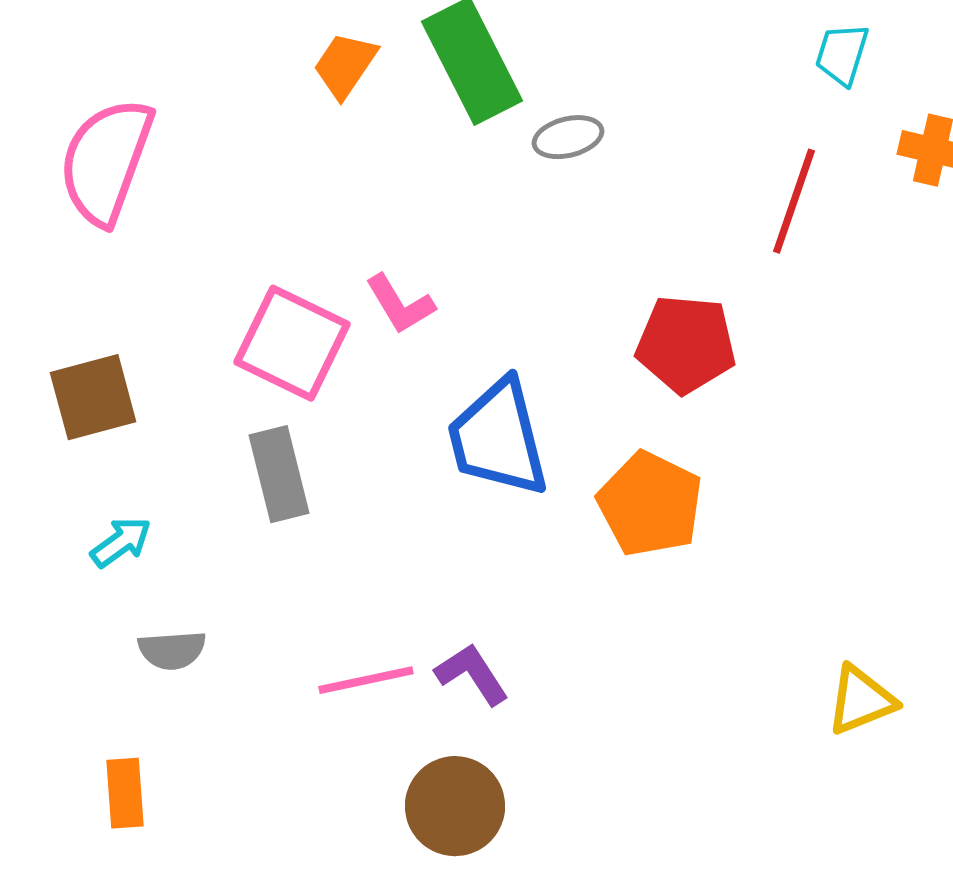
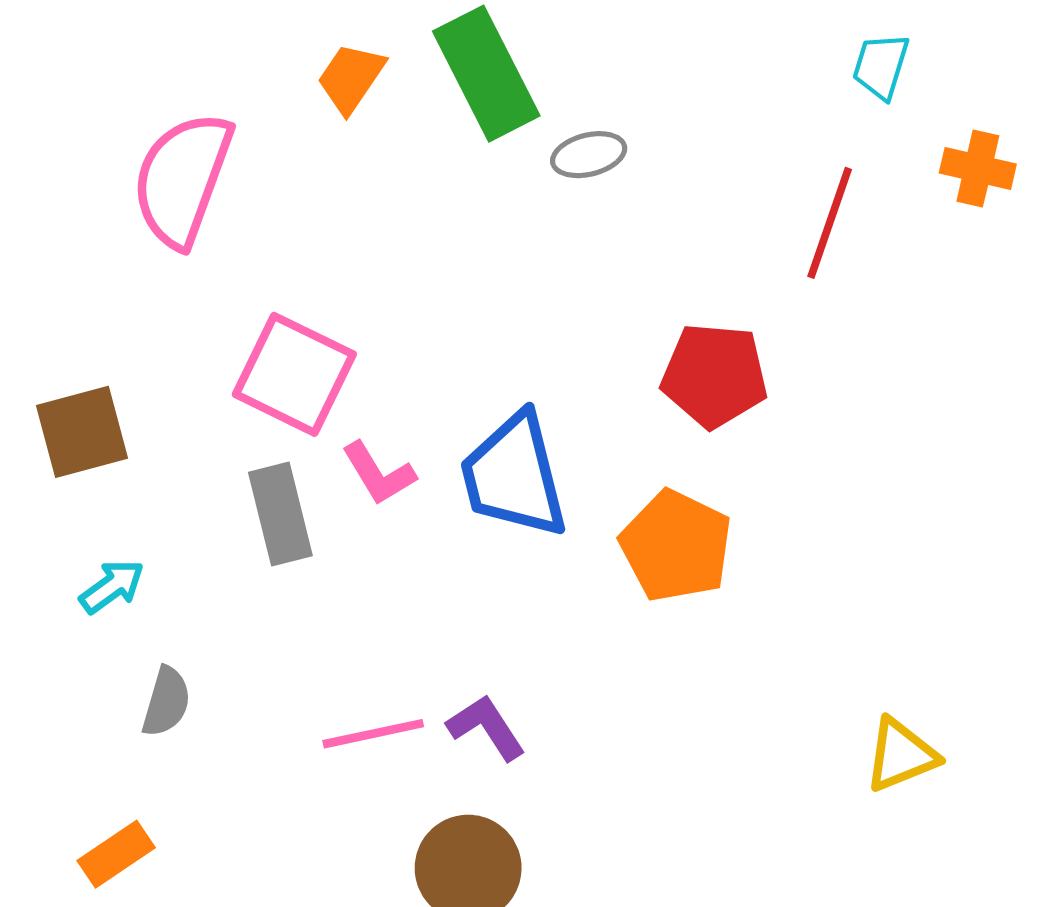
pink semicircle: (106, 161) -> (182, 179), moved
pink L-shape: (400, 304) -> (379, 473), moved
gray semicircle: (172, 650) -> (166, 702), turned -70
orange rectangle: (125, 793) -> (116, 854), turned 60

